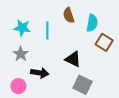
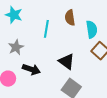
cyan semicircle: (92, 23) -> (92, 29), turned -30
cyan star: (22, 28) -> (14, 15), moved

